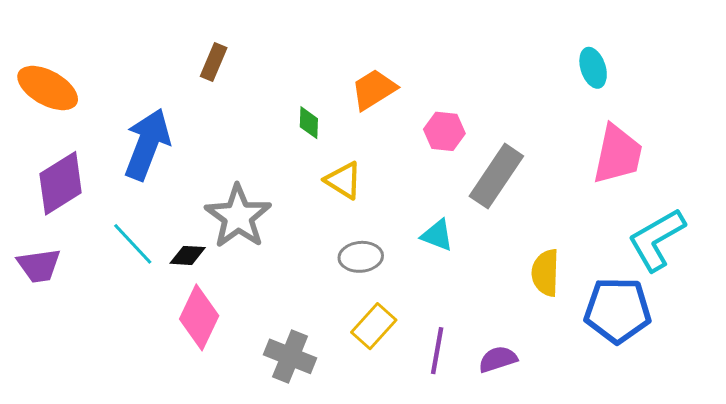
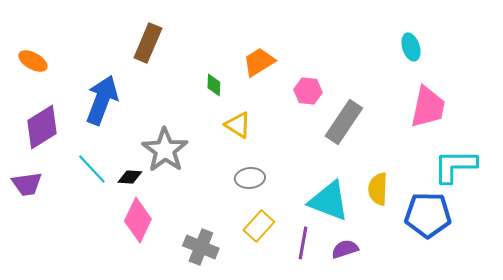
brown rectangle: (214, 62) -> (148, 43), size x1.5
orange ellipse: (48, 88) -> (33, 61), size x0.7
cyan triangle: (437, 235) -> (329, 201), moved, size x1.8
cyan L-shape: (657, 240) -> (455, 166), turned 30

